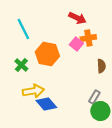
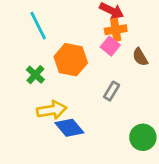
orange cross: (88, 38) -> (116, 30), moved
brown semicircle: (101, 66) -> (140, 57), moved, turned 152
gray rectangle: (94, 97) -> (112, 91), moved

